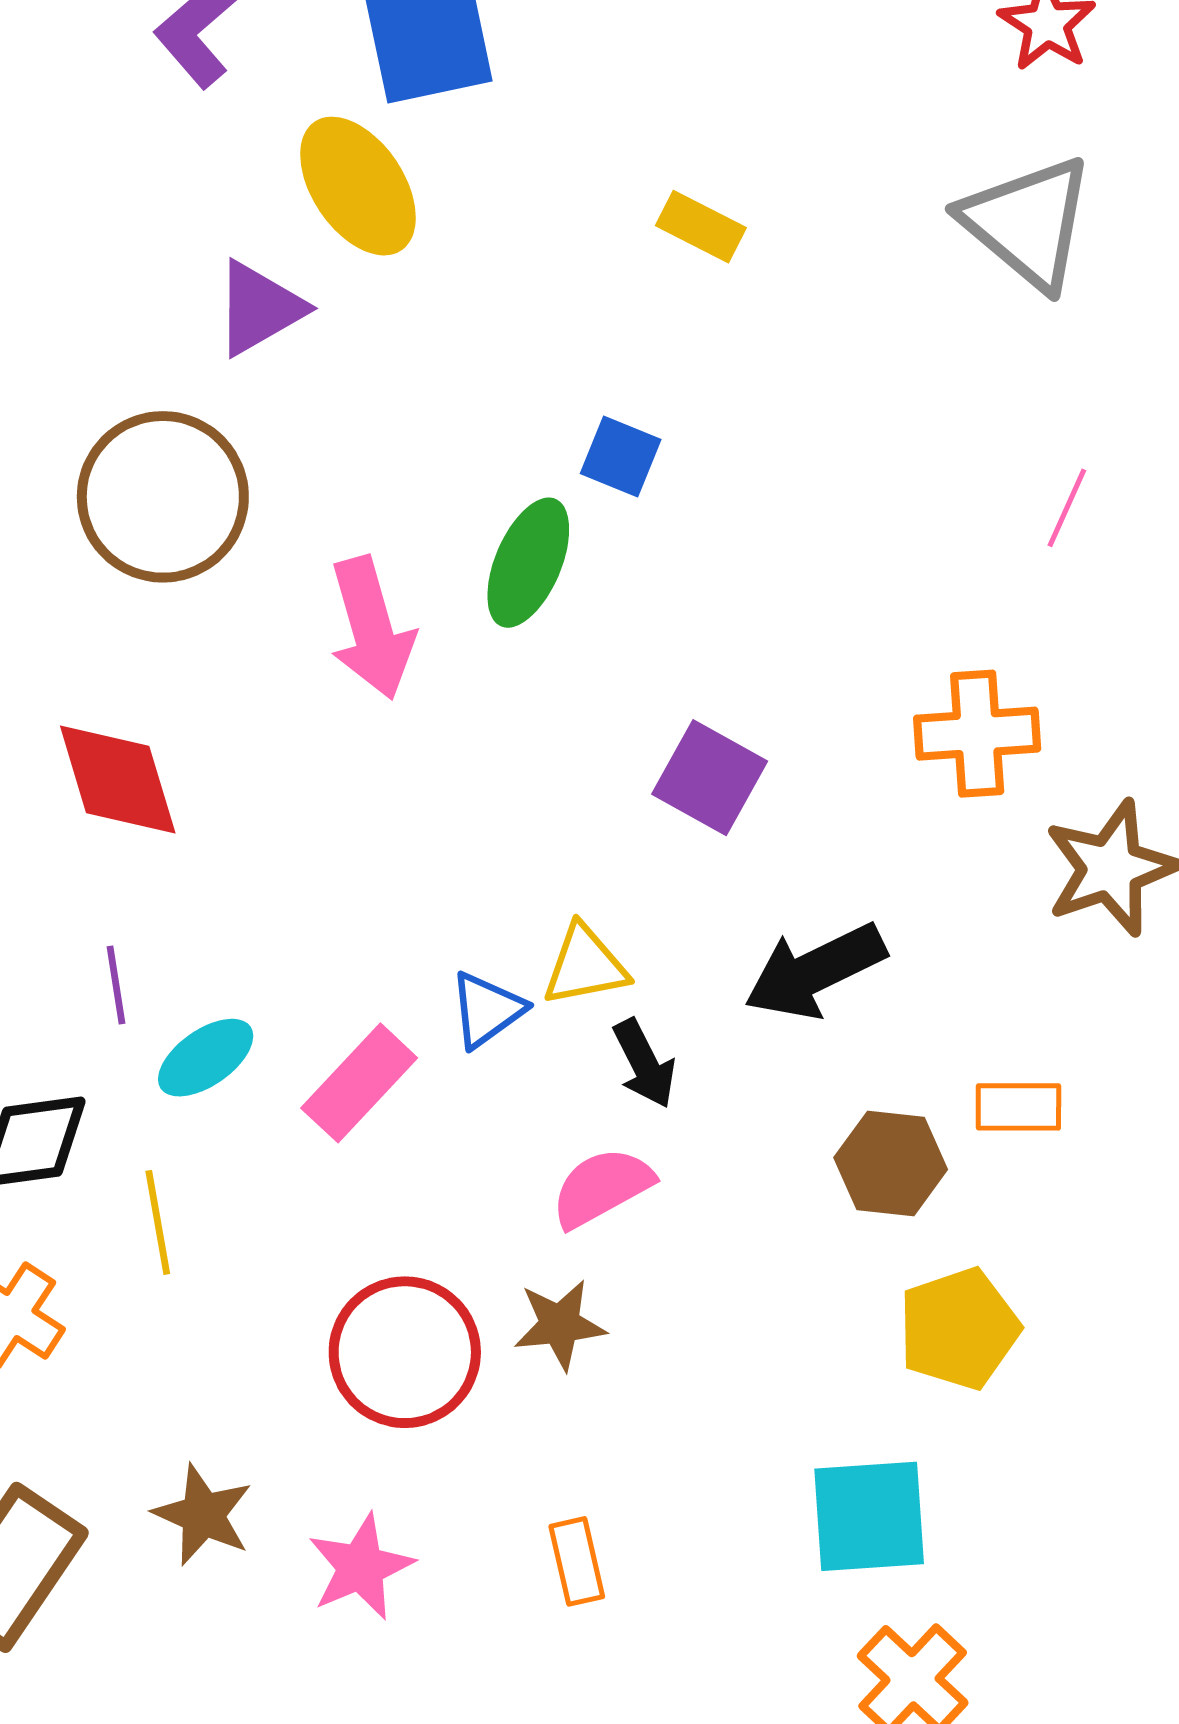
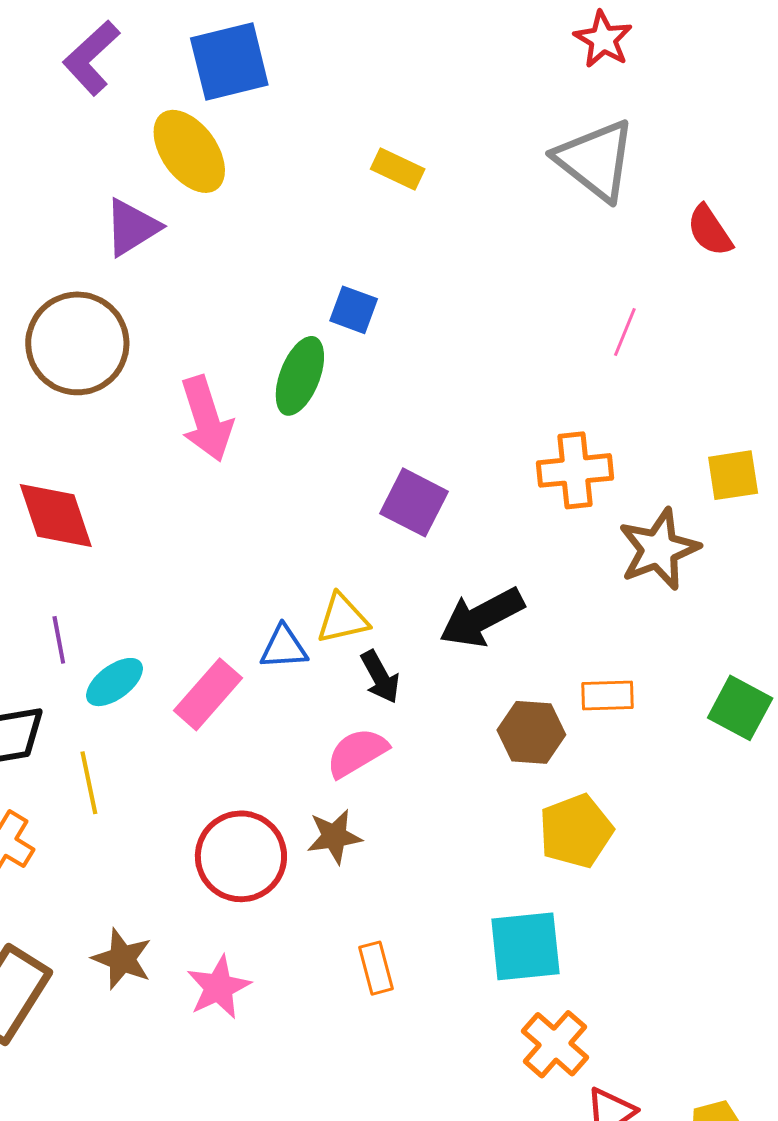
blue triangle: (487, 1010) -> (284, 647), turned 34
orange rectangle: (577, 1561) -> (376, 968), moved

